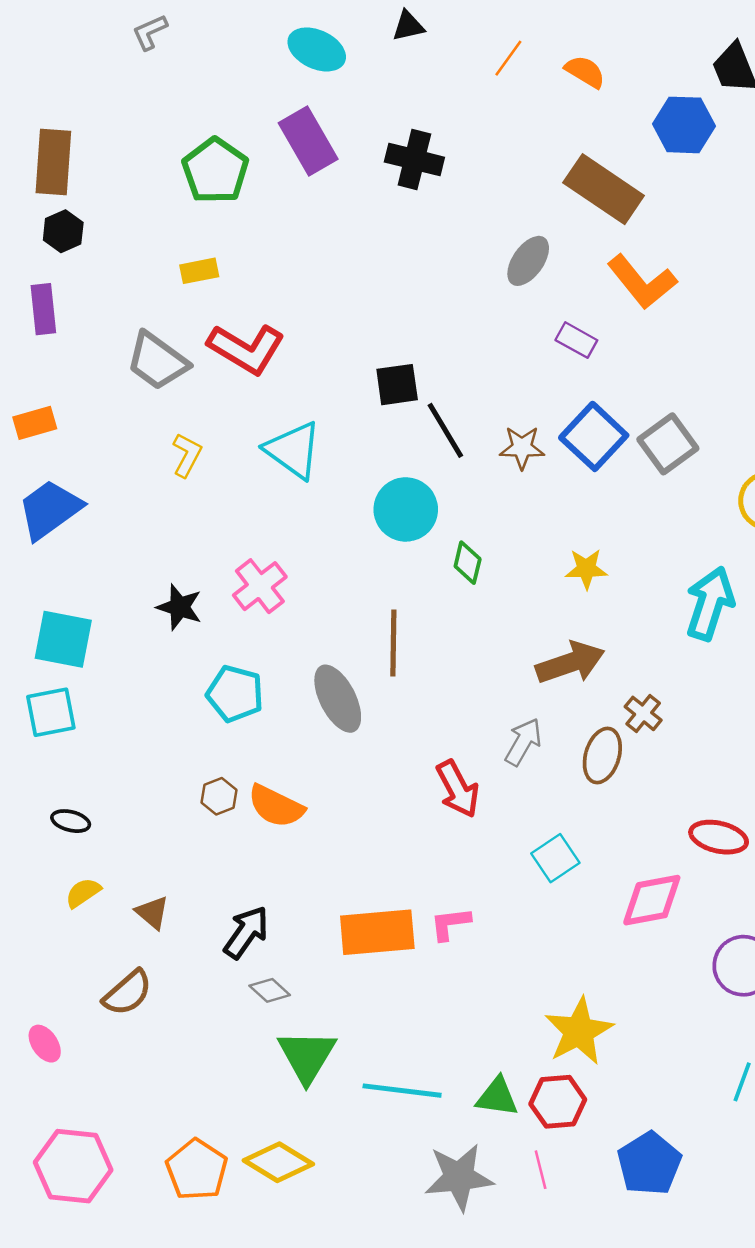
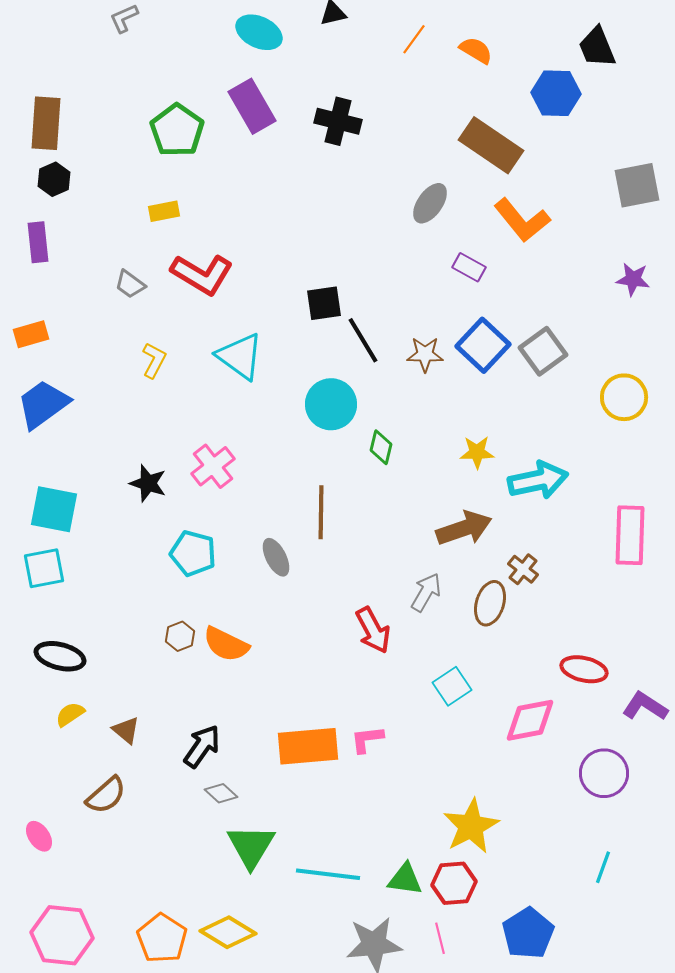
gray trapezoid: (157, 361) -> (130, 284), size x0.6
cyan arrow: (710, 603) -> (538, 480), moved, turned 60
gray ellipse: (338, 699) -> (276, 557), size x0.7
black ellipse: (71, 821) -> (60, 656), size x1.6

